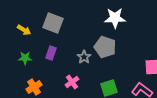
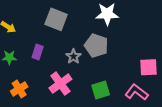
gray square: (53, 23) -> (56, 19), moved
pink cross: (72, 82) -> (60, 84), size x1.5

